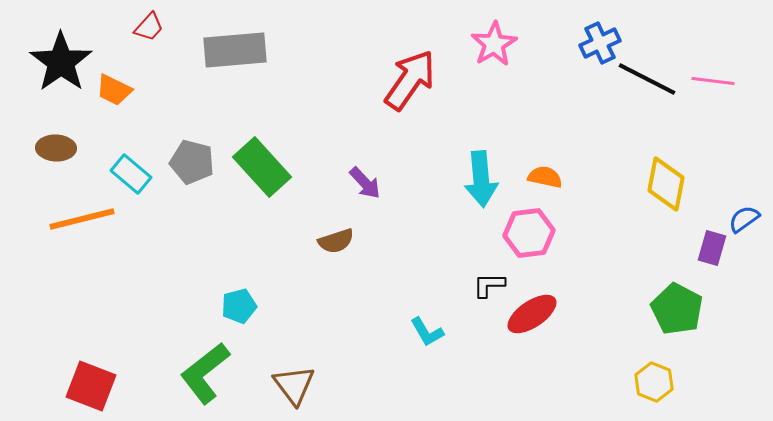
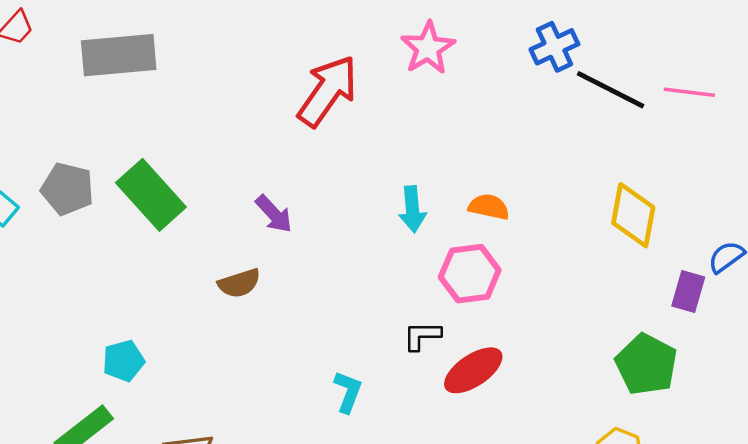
cyan arrow: (481, 179) -> (412, 209), size x0.7
cyan L-shape: (427, 332) -> (348, 392), turned -129

